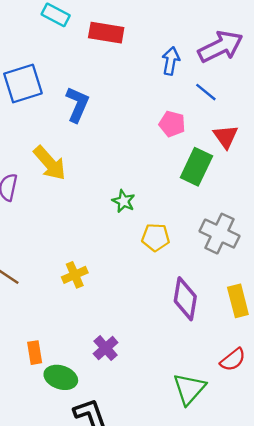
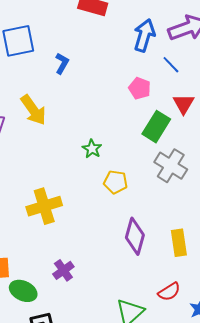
blue arrow: (171, 61) -> (144, 35), size x1.4
blue L-shape: (77, 104) -> (62, 63), size x0.7
gray cross: (220, 234) -> (171, 166), moved
yellow cross: (75, 275) -> (44, 206), size x1.6

